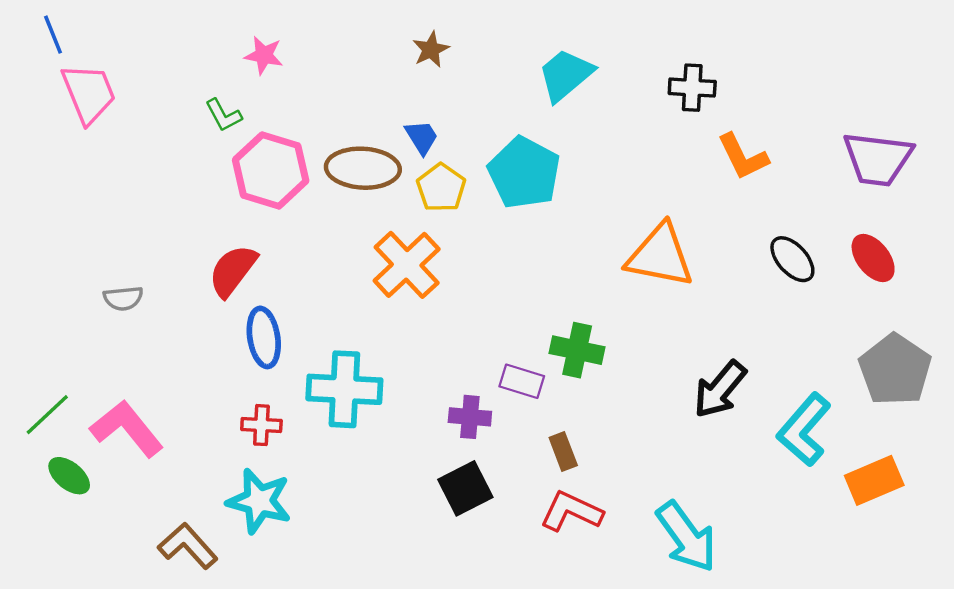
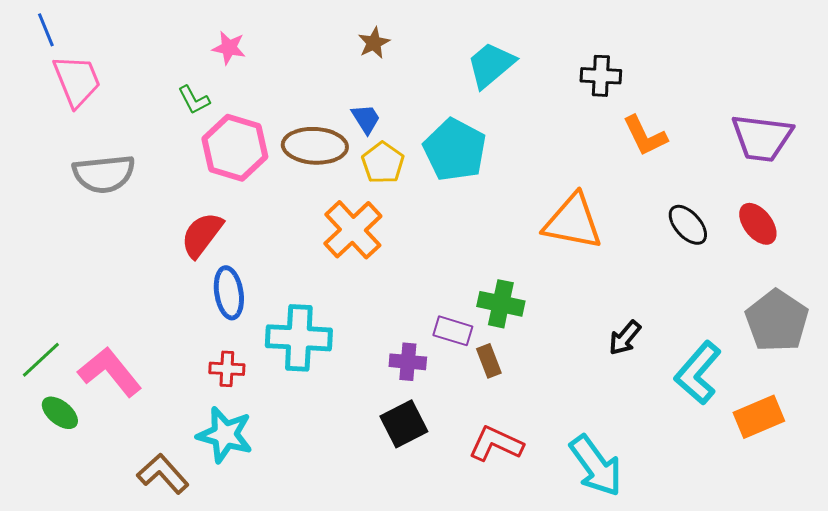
gray semicircle: (123, 298) -> (104, 174), moved, size x1.8
black arrow: (720, 389) -> (625, 338), size x0.7
brown rectangle: (563, 452) -> (489, 361), moved

